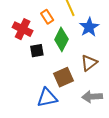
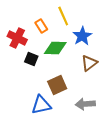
green diamond: (61, 39) -> (55, 48), turned 65
black square: (37, 51) -> (31, 59), turned 32
brown triangle: (89, 63) -> (89, 63), moved

